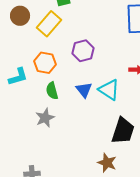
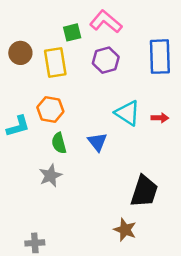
yellow rectangle: (49, 24) -> (55, 63), turned -50
purple hexagon: (83, 51) -> (106, 60), moved
cyan triangle: (109, 90) -> (127, 113), moved

